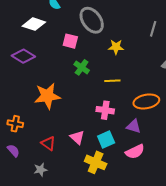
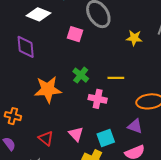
yellow star: (116, 47) -> (134, 38), moved
purple diamond: (23, 56) -> (26, 47), turned 50
green cross: (82, 67) -> (81, 75), moved
pink cross: (105, 110) -> (98, 99), moved

